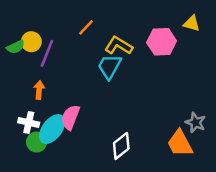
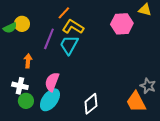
yellow L-shape: (119, 46) -> (73, 27), moved
purple line: (47, 53) -> (49, 39), moved
cyan trapezoid: (109, 66) -> (69, 45), moved
cyan ellipse: (52, 129) -> (50, 100), moved

